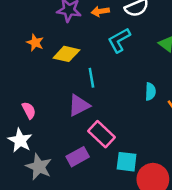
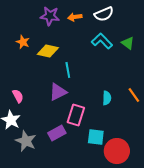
cyan L-shape: (119, 40) -> (102, 41), moved, turned 75
cyan semicircle: (150, 92) -> (107, 98), moved
pink rectangle: (102, 134) -> (76, 115), turned 65

